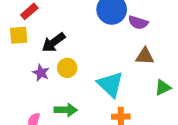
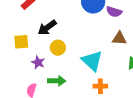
yellow square: (19, 35) -> (21, 42), moved
purple star: (41, 73) -> (38, 62), moved

